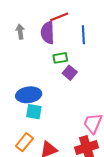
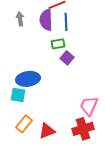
blue line: (83, 35) -> (66, 22), moved
cyan square: (34, 112) -> (18, 95), moved

